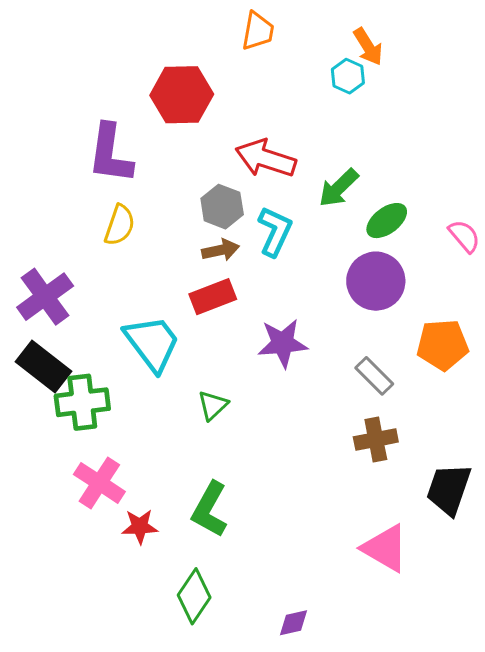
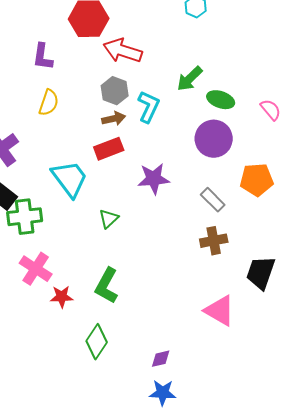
purple L-shape: (110, 154) -> (43, 57), size x0.7
red arrow: (266, 158) -> (123, 51), moved
green ellipse: (387, 221) -> (221, 100), turned 56

